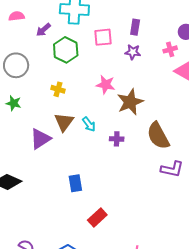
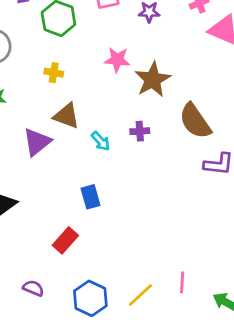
brown triangle: (64, 122) -> (66, 116), turned -40
cyan arrow: (89, 124) -> (101, 141), moved
red rectangle: (97, 217) -> (65, 240), moved

